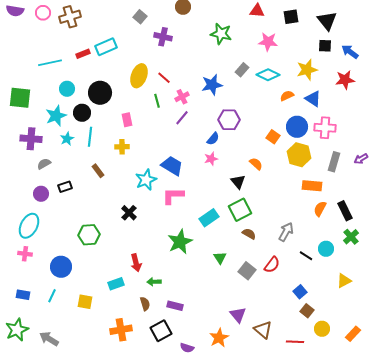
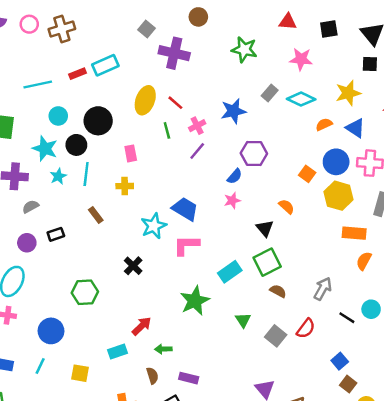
purple cross: (163, 37) -> (174, 53), size x1.4
cyan star: (56, 116) -> (45, 149), turned -30
red arrow: (136, 263) -> (142, 326), turned -120

